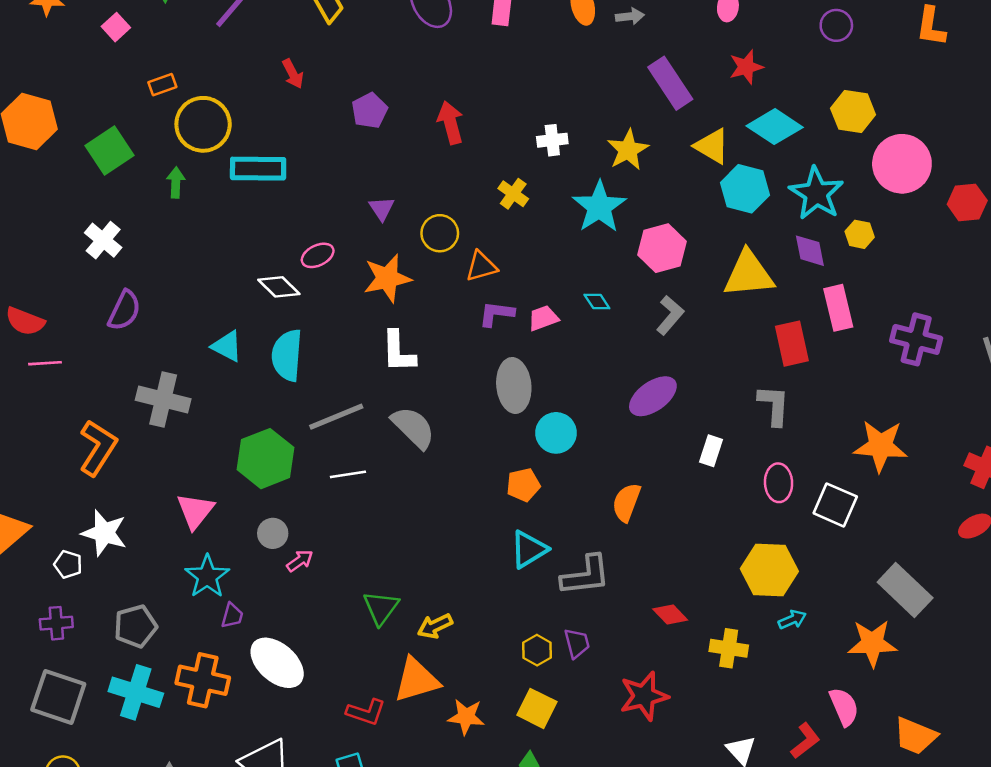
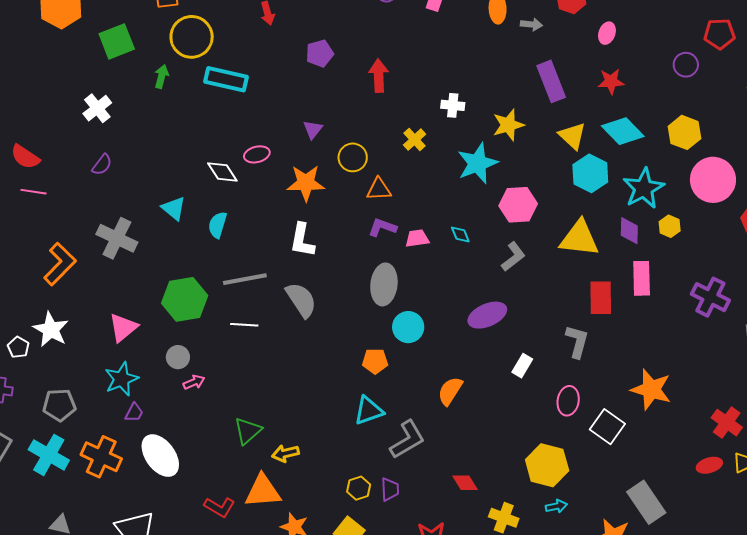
purple semicircle: (124, 310) -> (102, 165), size x0.7
purple cross: (916, 339) -> (710, 297), moved
cyan semicircle: (287, 355) -> (218, 225), size x0.7
gray L-shape: (586, 575) -> (407, 440), turned -36

